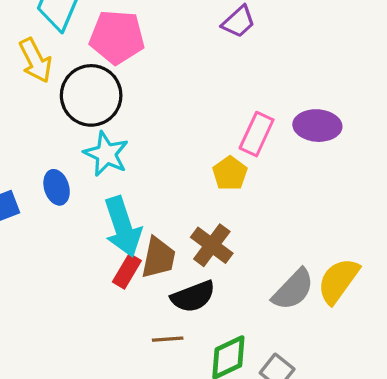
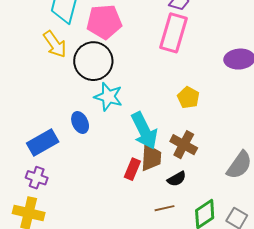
pink rectangle: (257, 134) -> (174, 33), moved, size x1.4
cyan arrow: (123, 227) -> (144, 131), moved
black semicircle: (193, 297) -> (177, 179), size x0.7

